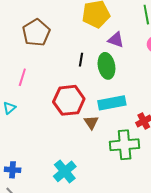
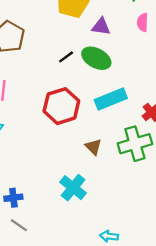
black line: (81, 60) -> (66, 57), turned 56
green ellipse: (106, 66) -> (96, 58), turned -40
brown triangle: (91, 122) -> (93, 147), moved

